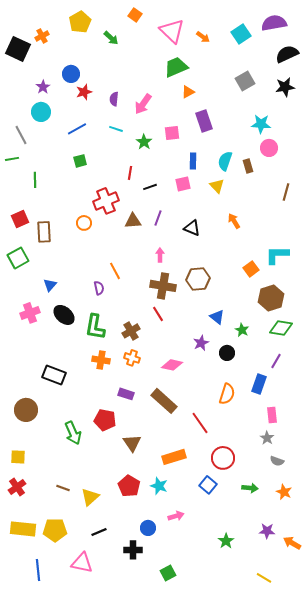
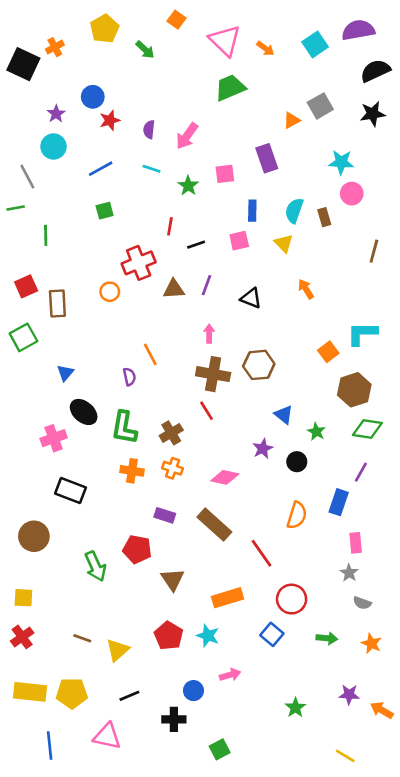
orange triangle: (188, 92) -> (292, 120), moved
pink cross: (30, 313) -> (54, 438), moved

